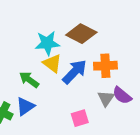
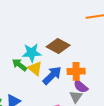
green arrow: (29, 80) -> (19, 65), moved
purple semicircle: (122, 95) -> (81, 86), moved

